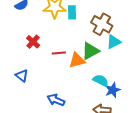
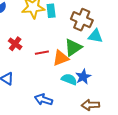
cyan triangle: (114, 42) -> (95, 36), turned 42
cyan semicircle: (101, 80) -> (69, 79), moved
blue star: (113, 90) -> (83, 77), moved

